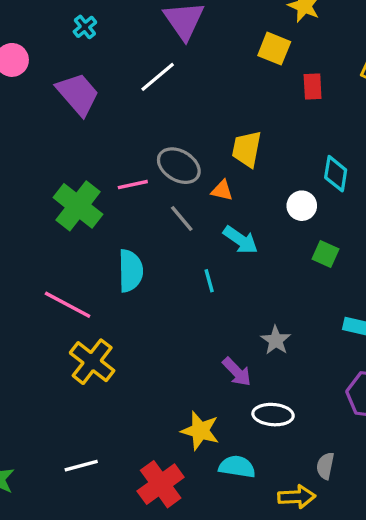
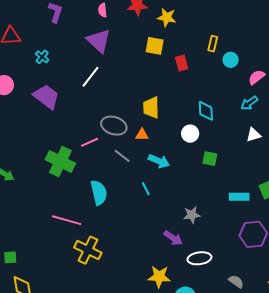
gray star: (276, 340) -> (192, 215), turned -30
gray semicircle: (325, 466) -> (236, 282), turned 126

